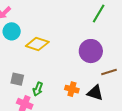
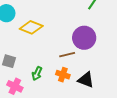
brown line: (109, 72) -> (67, 55), moved
green arrow: (38, 89) -> (37, 73), moved

